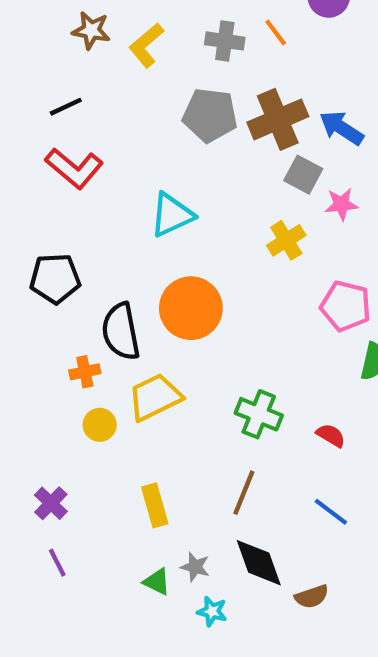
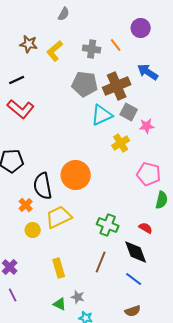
blue arrow: (341, 128) -> (148, 72), moved
cyan triangle: (172, 215) -> (102, 115), moved
orange cross: (85, 372) -> (26, 205), turned -32
red semicircle: (331, 435) -> (146, 228), moved
blue line: (331, 512) -> (134, 279), moved
black diamond: (259, 563) -> (136, 252), moved

